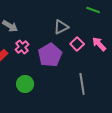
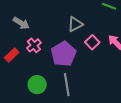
gray line: (82, 84) -> (67, 85), moved

